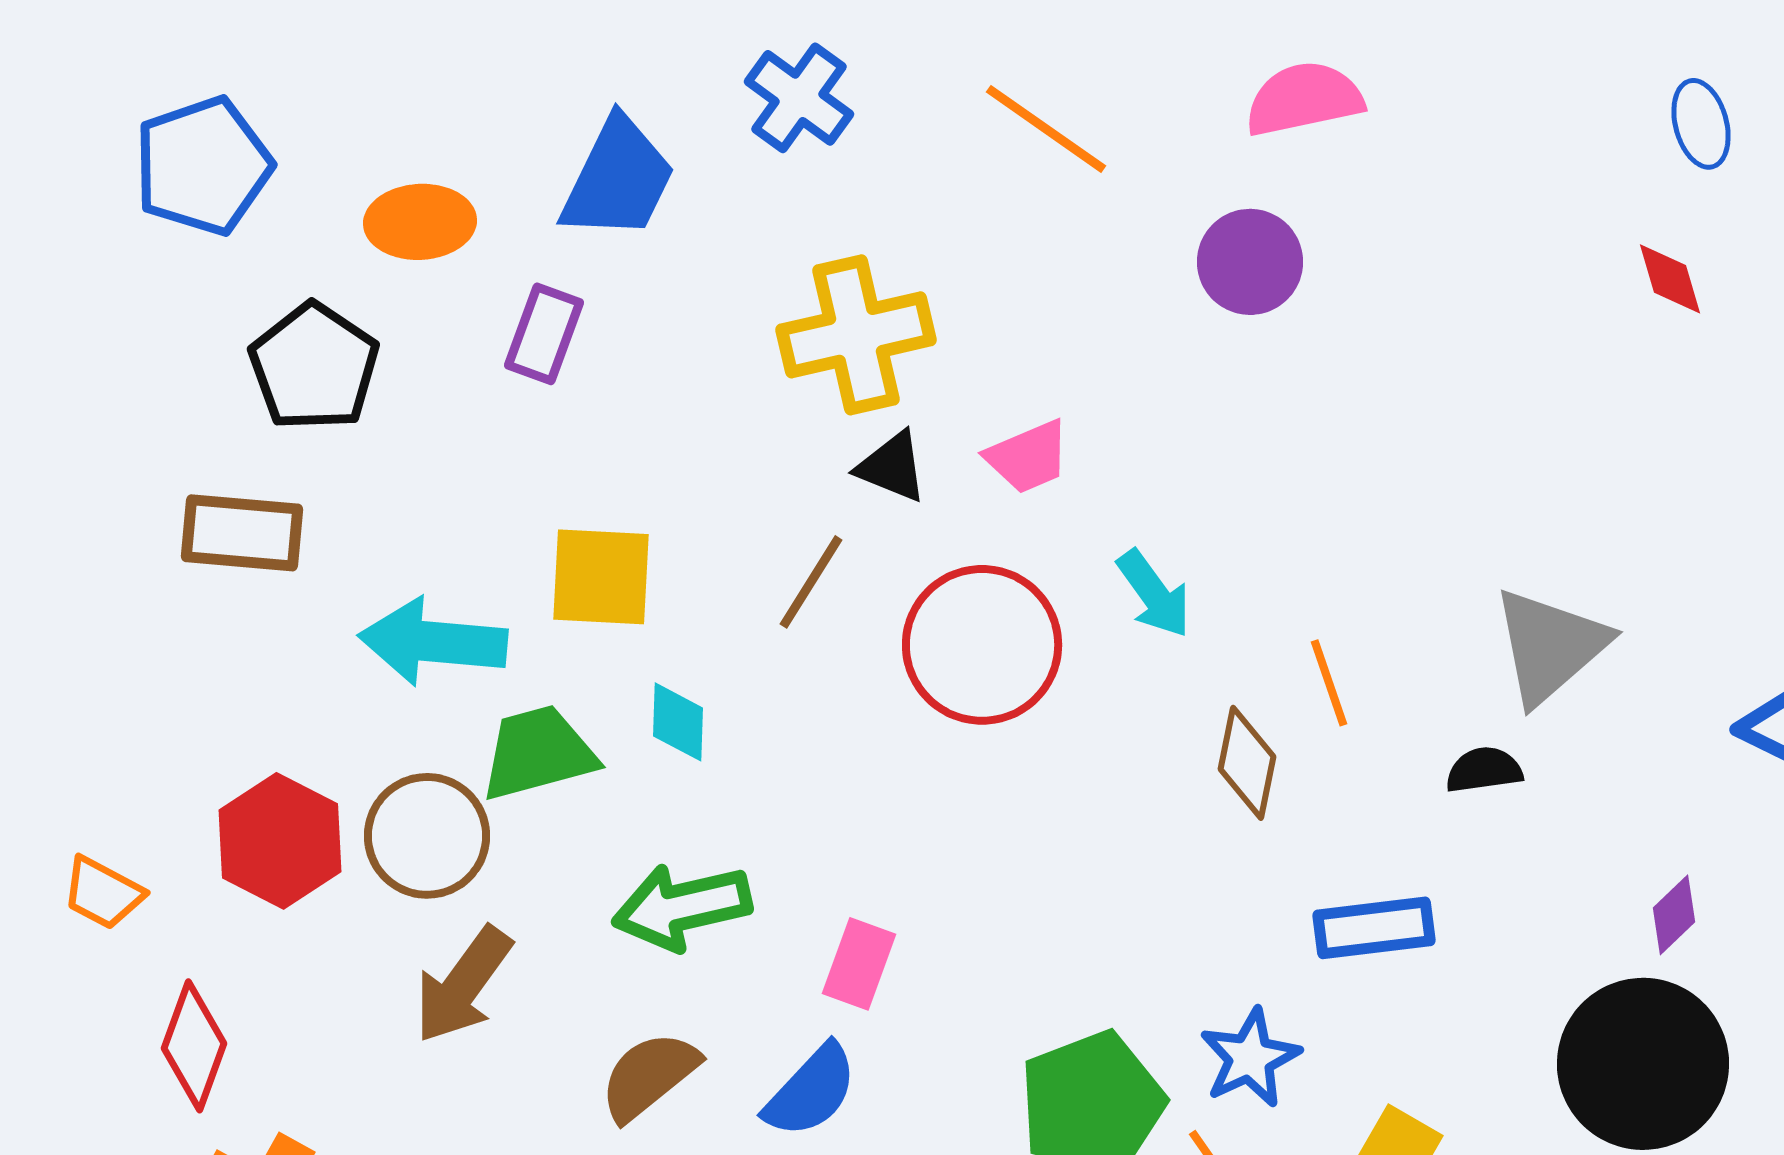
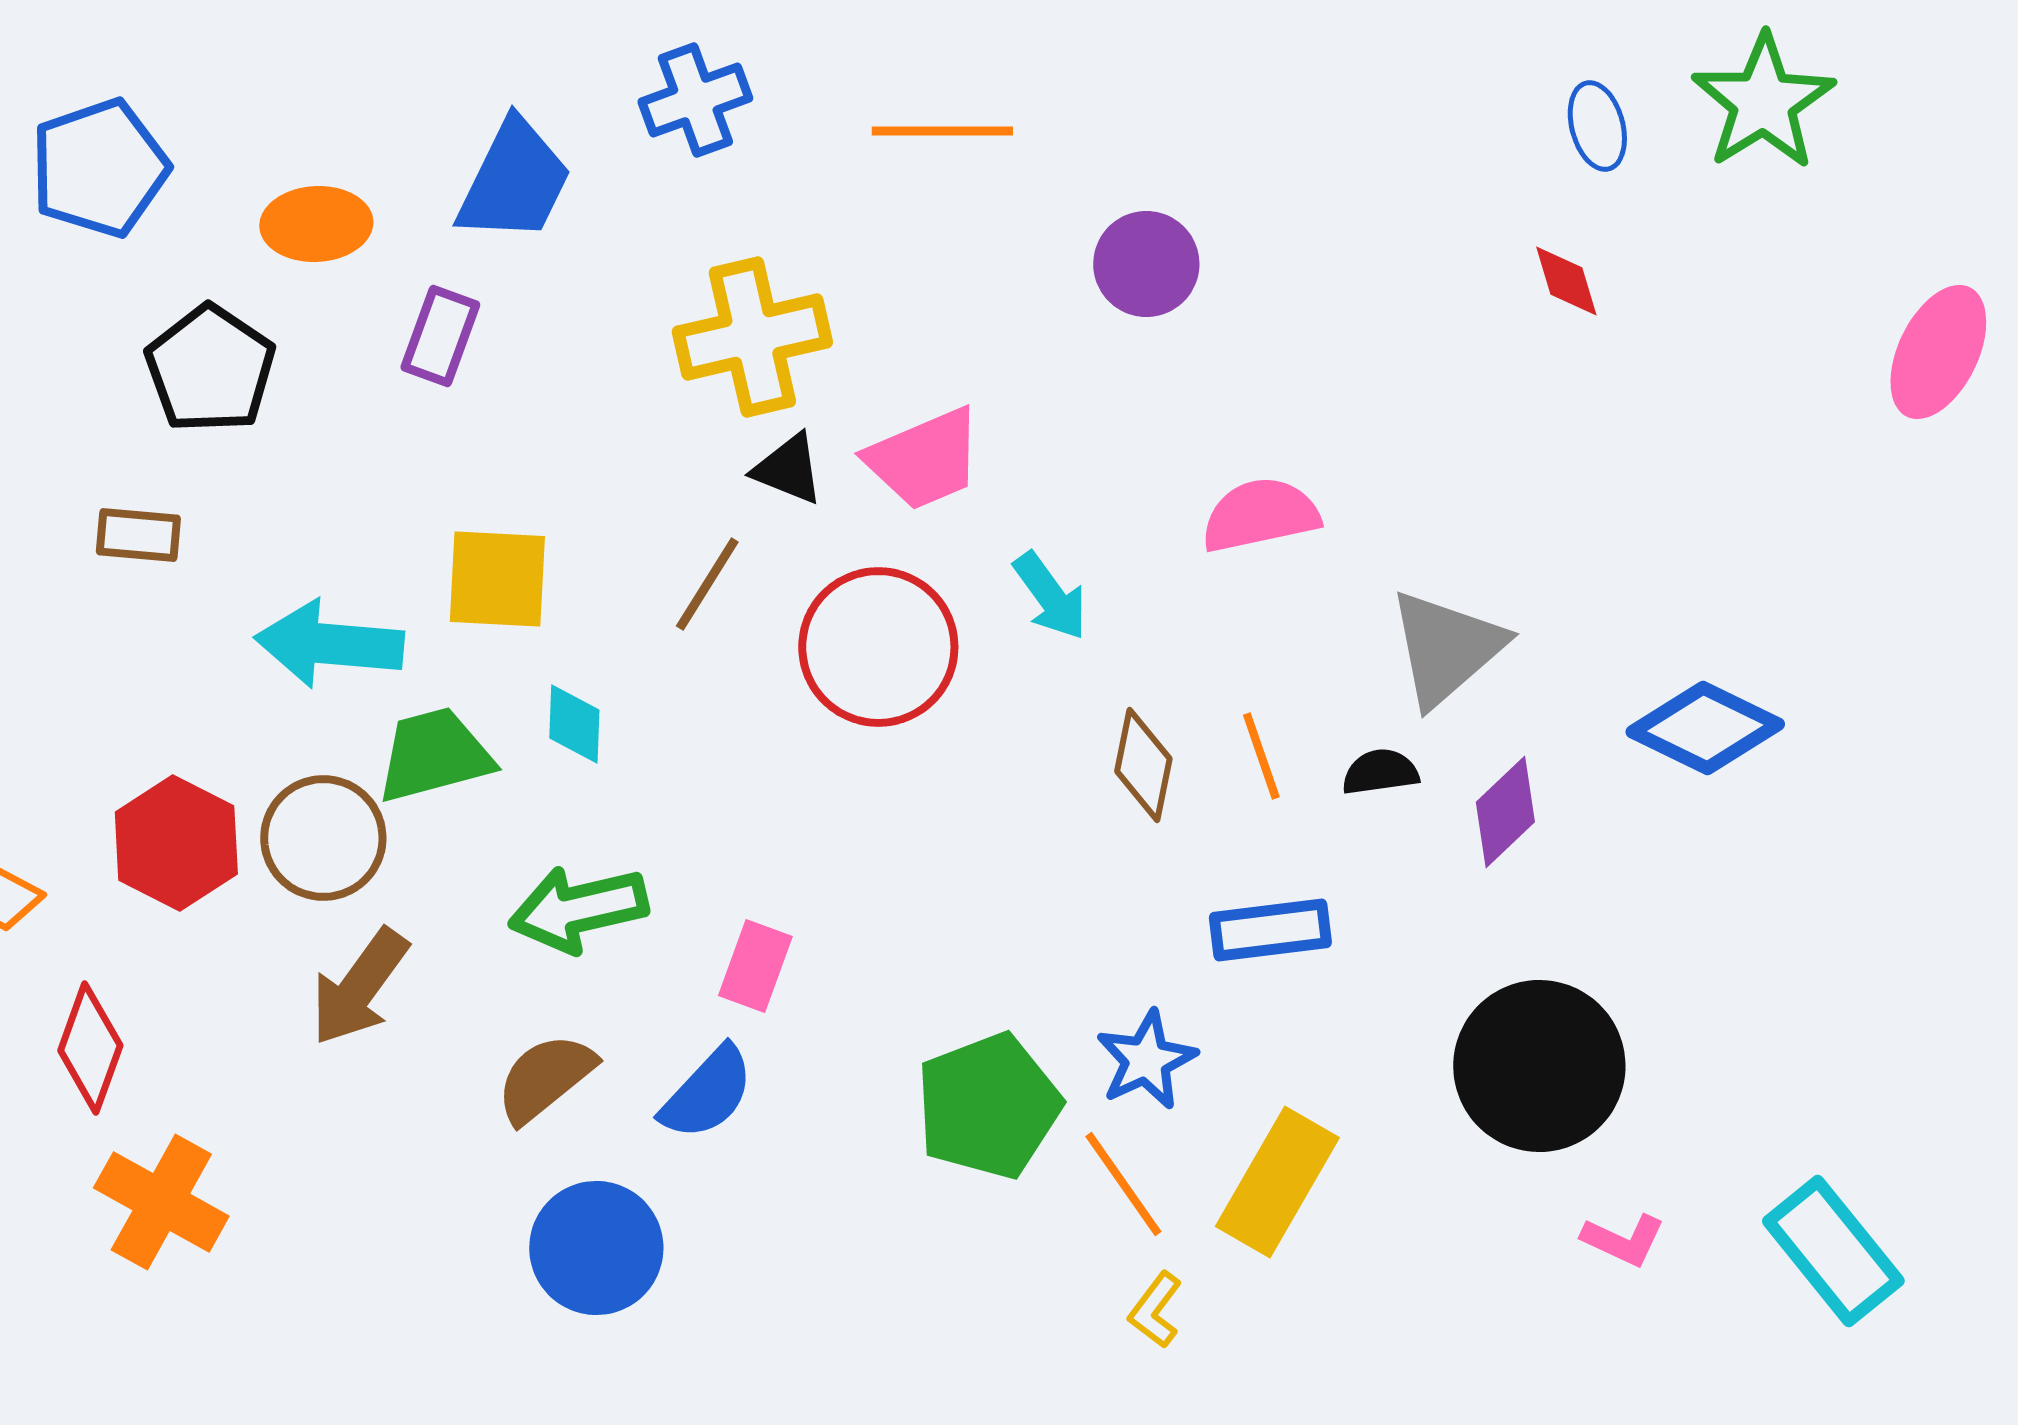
blue cross: (799, 98) -> (695, 100), turned 34
pink semicircle: (1304, 99) -> (1260, 515), moved
orange line: (1046, 129) -> (942, 131), turned -35
pink trapezoid: (1028, 457) -> (924, 459), size x1.4
brown rectangle: (242, 533) -> (138, 535), size x0.7
orange line: (1329, 683) -> (1261, 756), moved
purple diamond: (1674, 915) -> (1505, 812), moved, size x1.4

